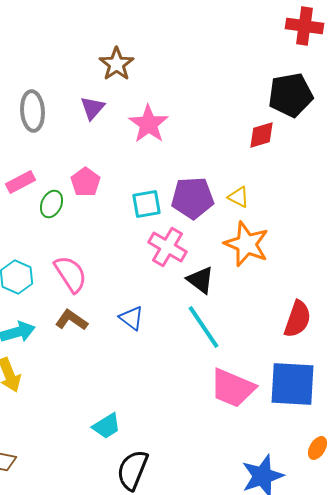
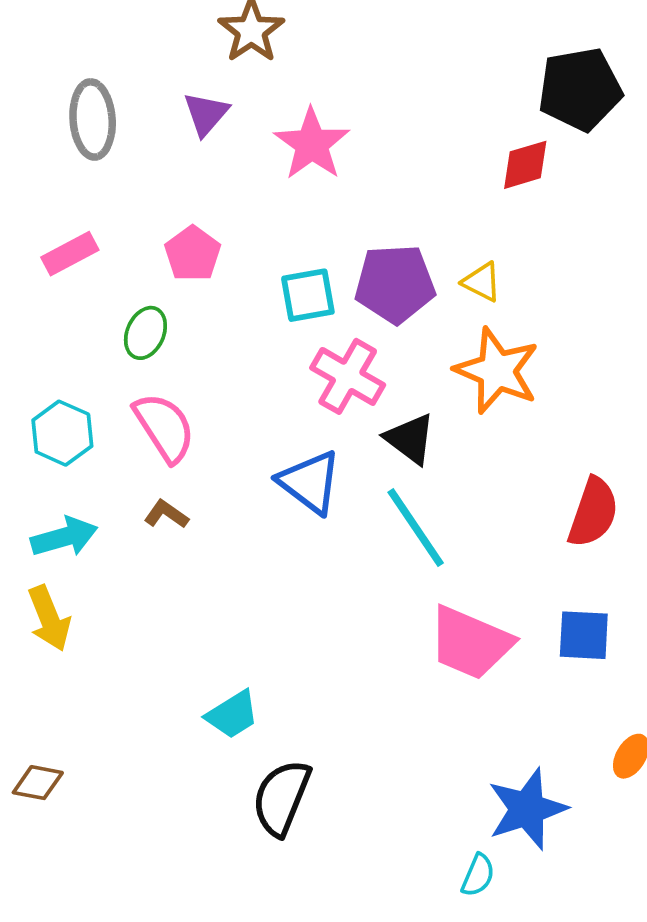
green ellipse: (52, 204) -> (145, 333), moved
blue triangle: (132, 318) -> (310, 482), moved, size x1.4
brown L-shape: (72, 320) -> (166, 514), size x0.7
blue square: (292, 384) -> (584, 635), size x0.6

